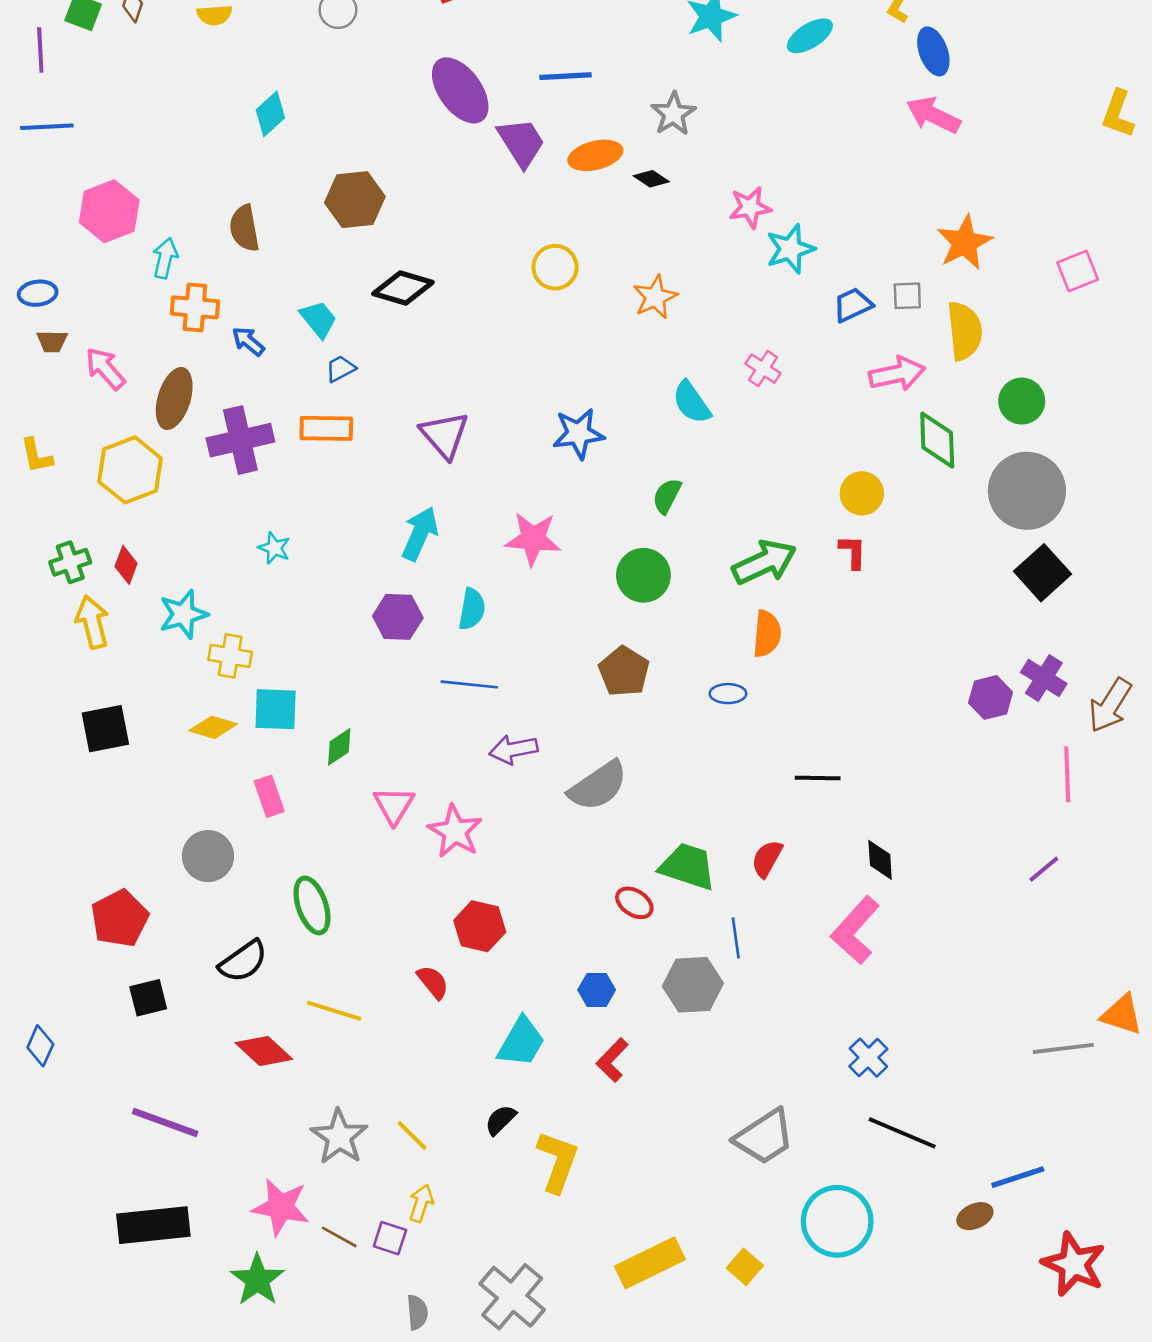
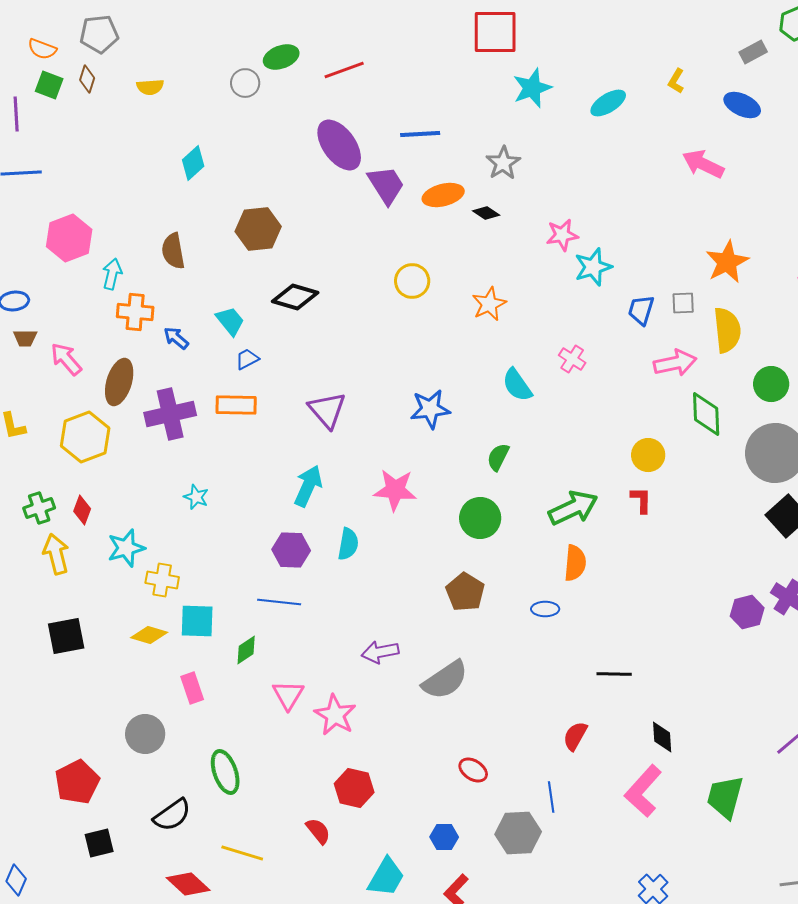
blue ellipse: (933, 51) -> (742, 105), moved, turned -45
blue trapezoid: (853, 305) -> (641, 310), turned -48
blue line: (469, 684) -> (279, 602), moved
green trapezoid: (688, 866) -> (725, 797), moved, turned -93

